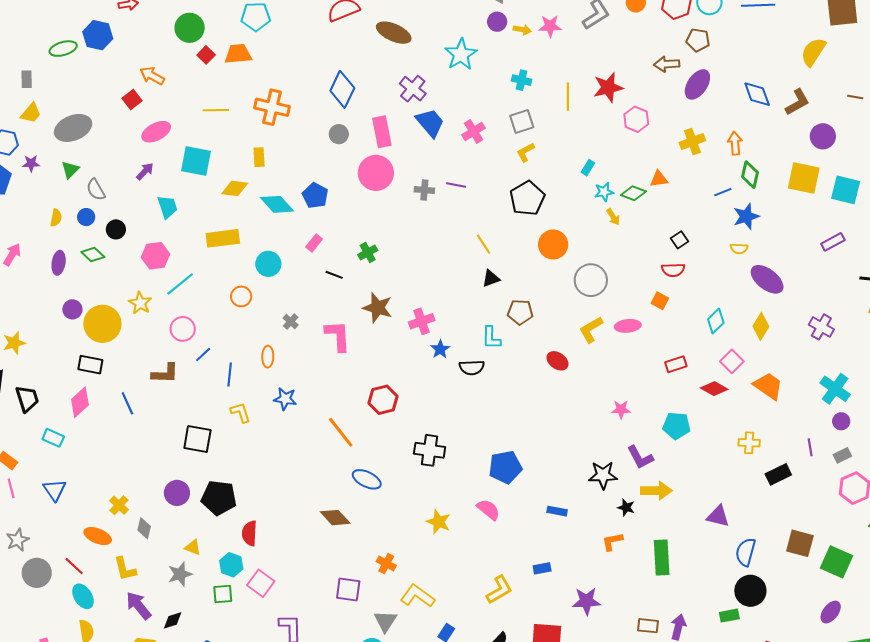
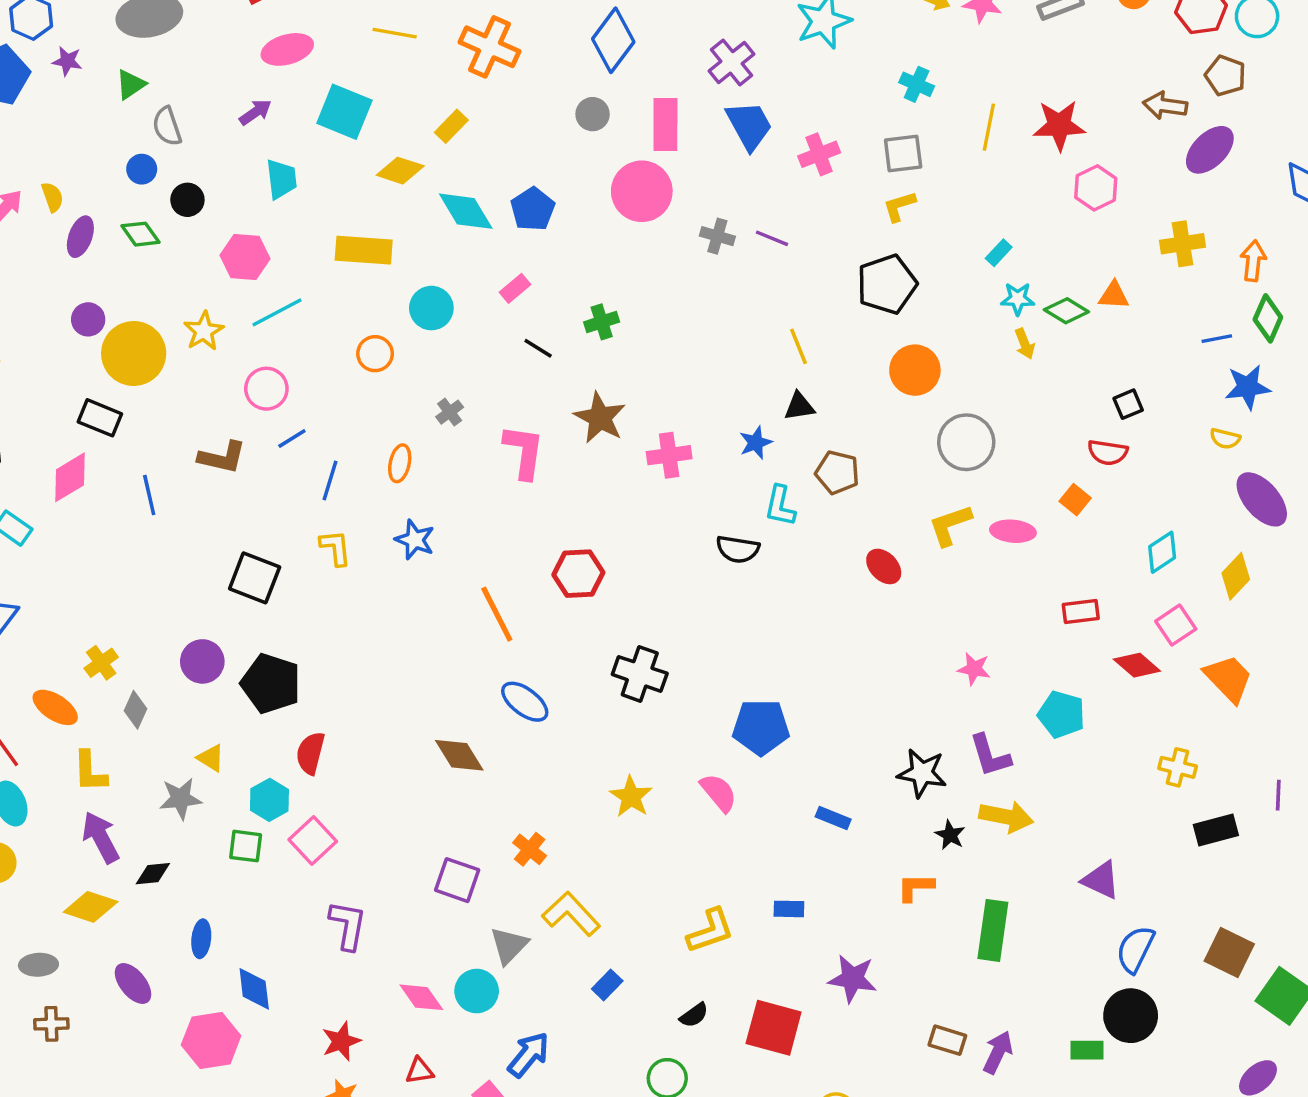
yellow rectangle: (259, 157) -> (451, 126), turned 36
yellow semicircle: (56, 218) -> (52, 197), moved, turned -42
blue star: (440, 349) -> (756, 443), moved

